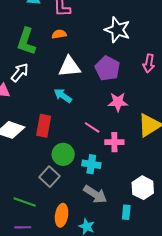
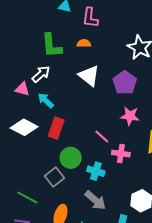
green L-shape: (26, 41) -> (52, 46), turned -32
white triangle: (70, 67) -> (89, 76), turned 35
cyan arrow: (63, 96) -> (46, 100), moved

